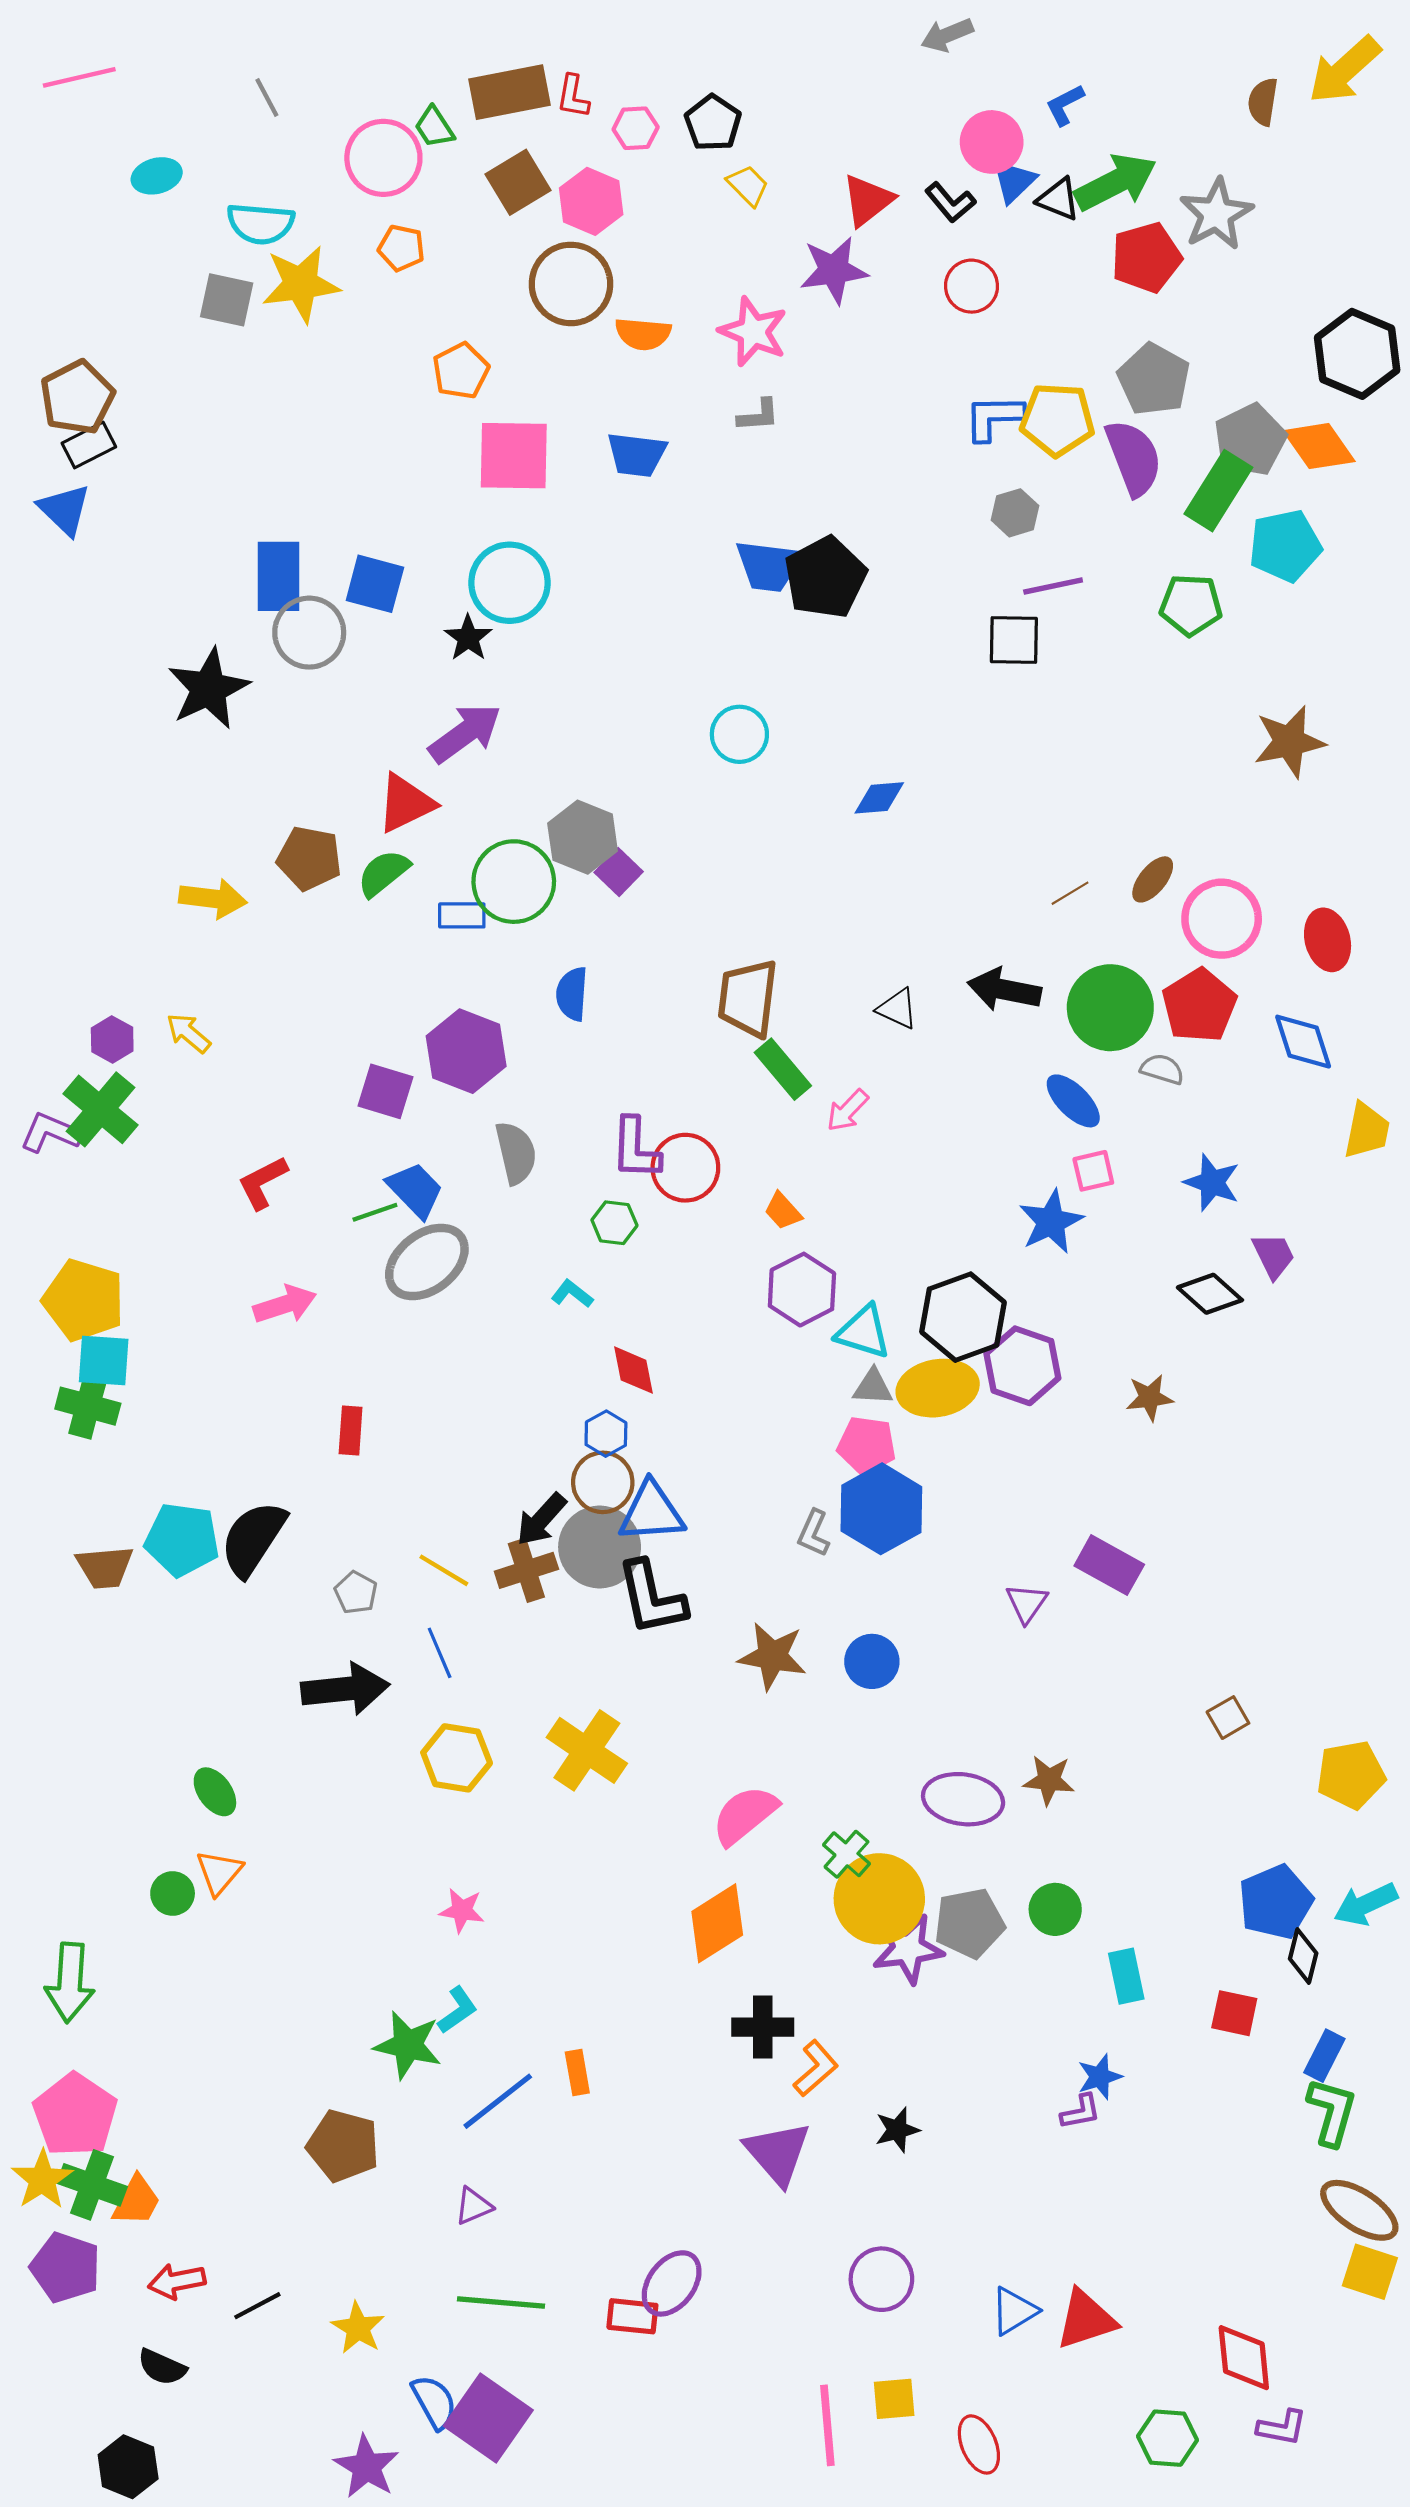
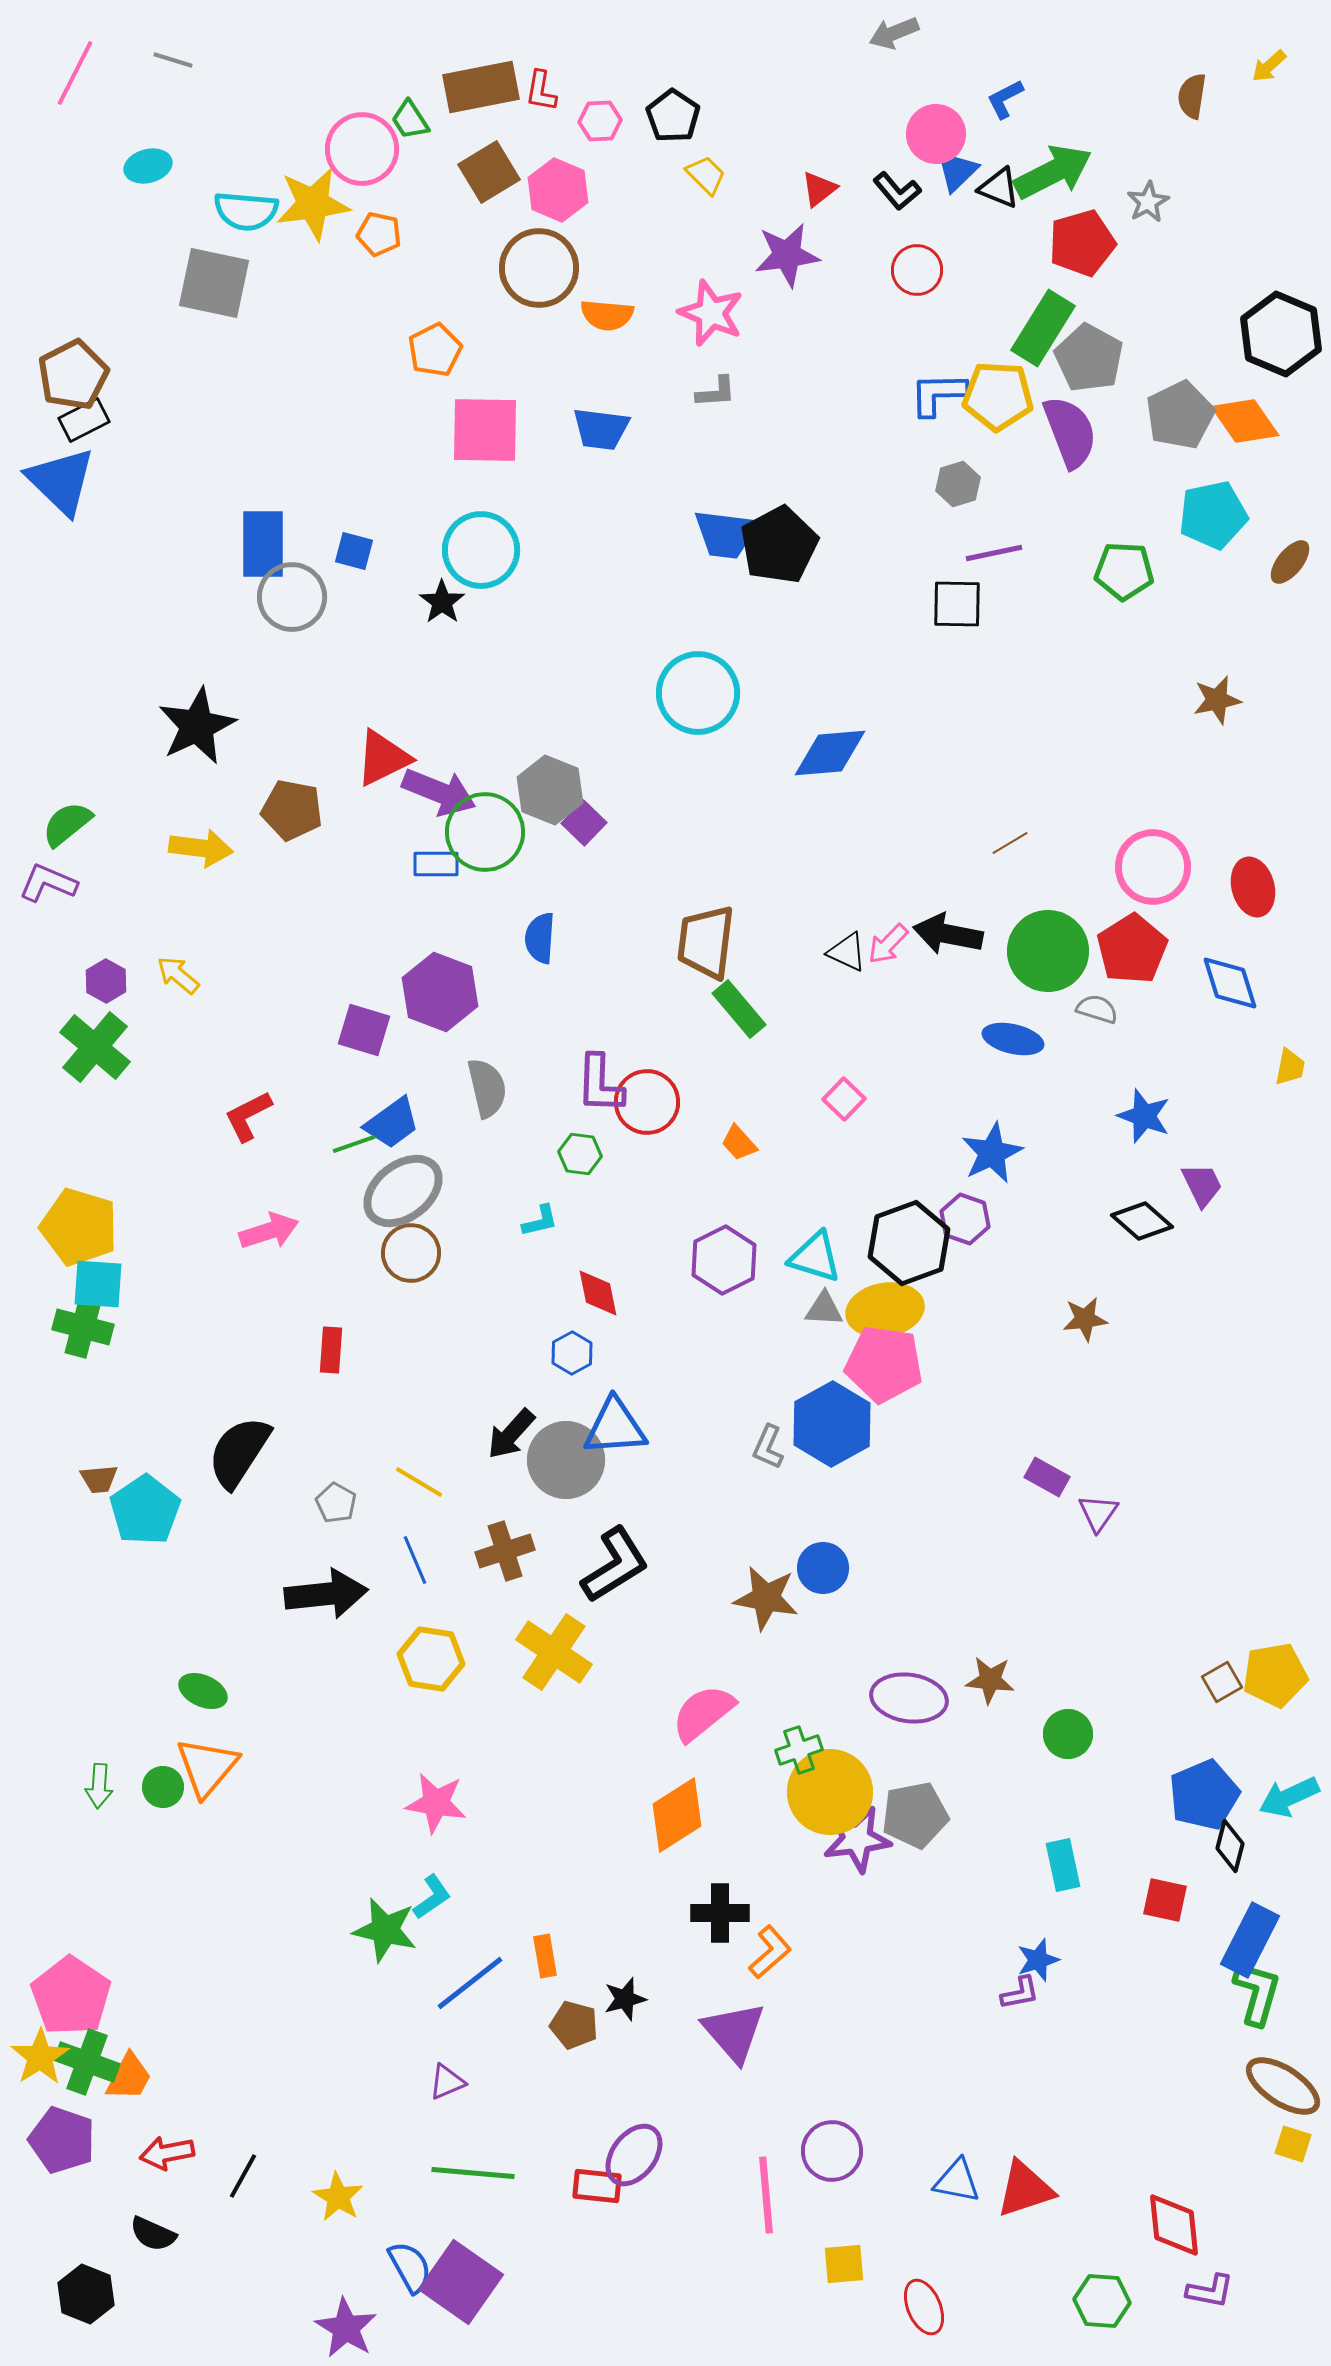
yellow arrow: (1344, 70) -> (1269, 66), size x0.5
pink line: (79, 77) -> (75, 73), turned -50
gray line: (267, 97) -> (173, 60), moved, turned -45
red triangle: (868, 200) -> (819, 189), size x0.7
gray star: (1216, 214) -> (1148, 202), size x0.6
yellow star: (301, 284) -> (313, 204), moved
gray square: (227, 300) -> (214, 283), size x1.4
green rectangle: (1218, 491) -> (1043, 328), moved
blue triangle: (64, 510) -> (61, 481), size x1.4
blue square: (375, 584) -> (354, 551), size x0.7
black star: (209, 689) -> (197, 726), moved
purple arrow: (465, 733) -> (439, 792), moved, turned 58
cyan circle: (739, 734) -> (698, 693), size x1.5
brown star: (1289, 742) -> (1217, 700), size x0.7
blue diamond: (879, 798) -> (830, 753), size x1.5
green semicircle: (383, 873) -> (67, 824), moved
brown ellipse: (1153, 879) -> (1290, 562), moved
blue ellipse: (1073, 1101) -> (1013, 1039), turned -32
pink arrow: (848, 1110) -> (888, 944), moved
yellow trapezoid: (1367, 1131) -> (1290, 1067), size x0.7
purple L-shape: (51, 1133) -> (48, 883), moved
pink square: (1093, 1171) -> (844, 1099), moved, turned -33
blue trapezoid: (415, 1190) -> (392, 1123), turned 98
purple hexagon: (802, 1290) -> (724, 1260), moved
cyan L-shape: (572, 1294) -> (540, 1221), turned 129
purple hexagon: (1022, 1366) -> (965, 1219), moved, size x0.7
pink pentagon: (867, 1445) -> (884, 1364), moved, size x1.4
brown circle: (603, 1482) -> (411, 1253), moved
cyan pentagon: (182, 1540) -> (145, 1510), moved, turned 30
purple rectangle: (1109, 1565) -> (1047, 1477), size x0.7
brown trapezoid: (105, 1567) -> (99, 1479), size x0.7
brown cross: (526, 1570) -> (505, 1551), moved
black L-shape: (651, 1598) -> (615, 1565), moved, turned -110
purple triangle: (1027, 1603) -> (1098, 1513), moved
brown star: (772, 1656) -> (766, 1598), moved
brown square: (1228, 1718) -> (1222, 1682), moved
green ellipse: (215, 1792) -> (203, 1691), turned -30
green cross: (846, 1854) -> (799, 1750), turned 30
orange triangle: (219, 1872) -> (207, 1767), size x1.4
green circle: (1055, 1909) -> (1068, 1734), moved
pink star: (462, 1910) -> (436, 1803), size x1.4
green arrow: (70, 1983) -> (99, 1786), moved, size x0.6
blue rectangle: (1324, 2056) -> (1250, 1940), size x1.5
black star: (897, 2130) -> (625, 1999), moved
brown pentagon: (343, 2146) -> (574, 2025), moved, size x0.7
yellow square: (1370, 2272) -> (1293, 2144), size x0.7
black line: (257, 2306) -> (243, 2176), turned -33
blue triangle: (1014, 2311) -> (957, 2181), turned 42
pink line: (827, 2425) -> (766, 2195), moved
black hexagon: (128, 2467) -> (86, 2294), moved

